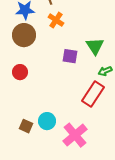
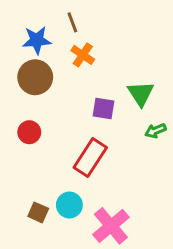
red rectangle: (93, 94) -> (90, 157), moved

